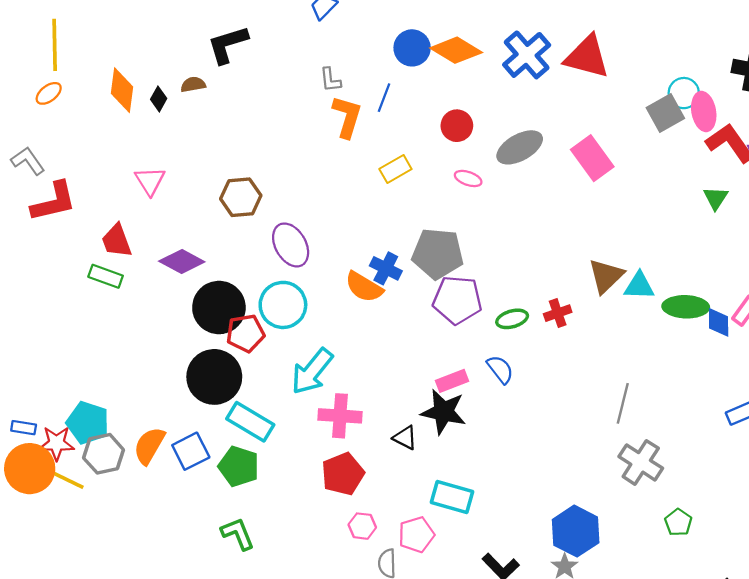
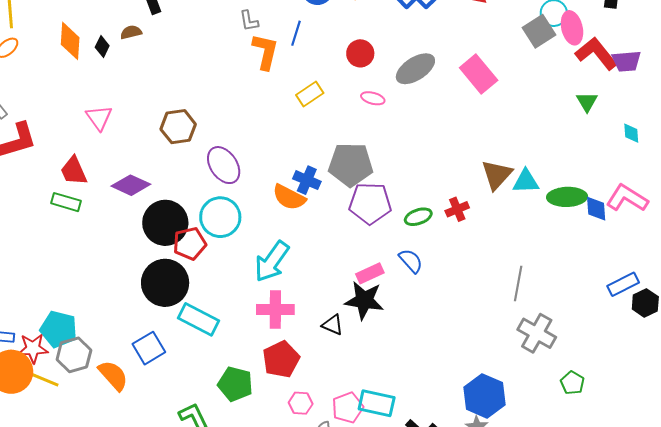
cyan arrow: (312, 371) -> (272, 262), moved
orange semicircle: (149, 446) -> (113, 375), moved, turned 112
green pentagon: (239, 466) -> (235, 384), moved
cyan rectangle: (452, 497) -> (377, 403), moved

